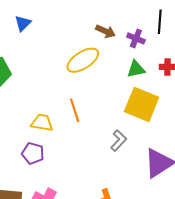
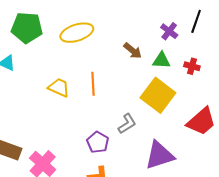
brown arrow: (105, 31) -> (133, 51), moved
yellow ellipse: (83, 60) -> (77, 33), moved
purple pentagon: (33, 153) -> (98, 142), moved

